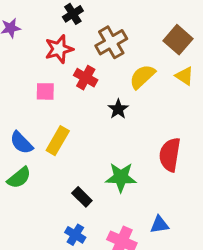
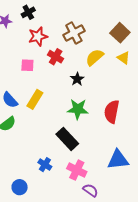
black cross: (73, 14) -> (28, 12), moved
green star: (121, 177) -> (78, 109), moved
black rectangle: (82, 197) -> (67, 139), moved, size x1.6
blue triangle: (159, 225) -> (118, 160), moved, size x1.6

